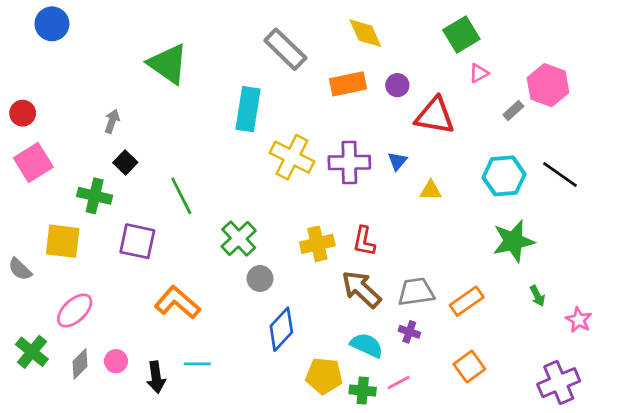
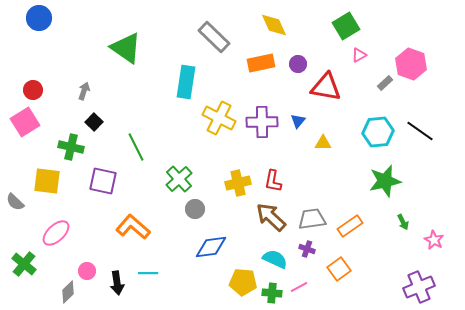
red circle: (23, 113) -> (33, 90), moved
blue diamond: (281, 329) -> (211, 247), turned 40
gray diamond: (80, 364) -> (68, 292), moved
orange square: (469, 367) -> (339, 269), moved

